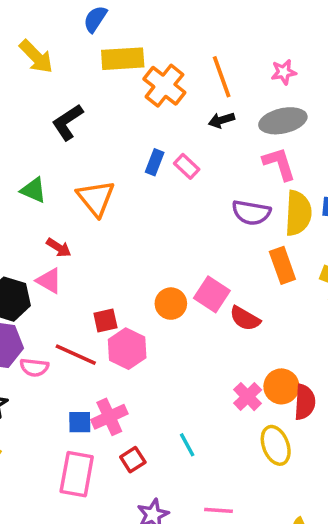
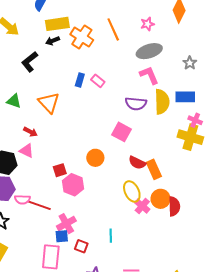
black arrow: (221, 120) -> (53, 41), moved
orange rectangle: (282, 265) -> (154, 169), moved
pink square: (212, 294) -> (122, 132), moved
red line: (76, 355) -> (39, 205), moved
blue square: (80, 422) -> (62, 236), moved
cyan line: (187, 445) -> (111, 236), turned 32
yellow ellipse: (276, 445) -> (132, 191), moved
red square: (133, 460) -> (81, 246), turned -32

